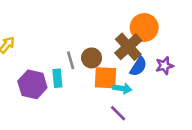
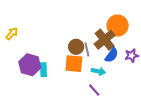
gray line: (71, 60) -> (87, 50), moved
cyan rectangle: (57, 78) -> (43, 70), moved
orange square: (106, 78) -> (74, 64), moved

